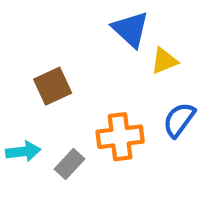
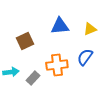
blue triangle: (131, 29) -> (60, 26), moved, turned -48
yellow triangle: (164, 61) -> (90, 29), moved

